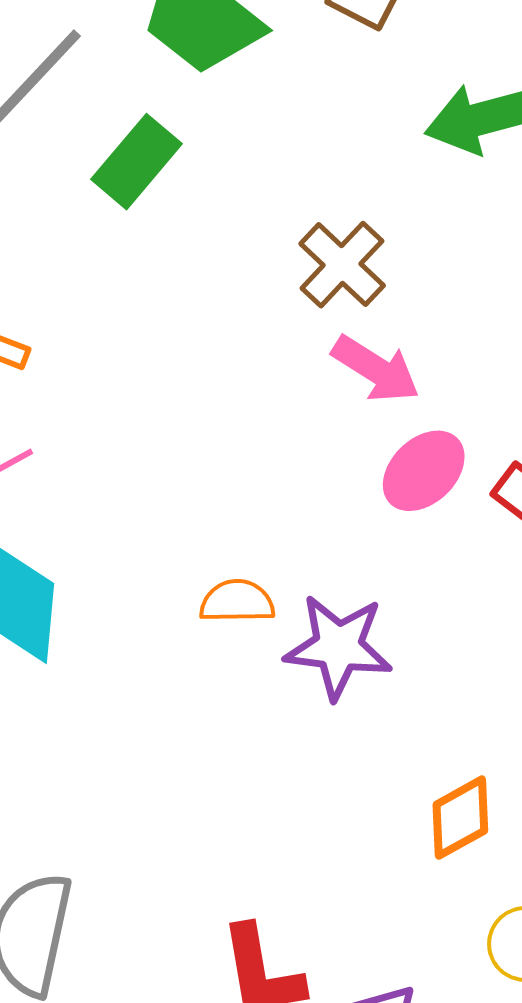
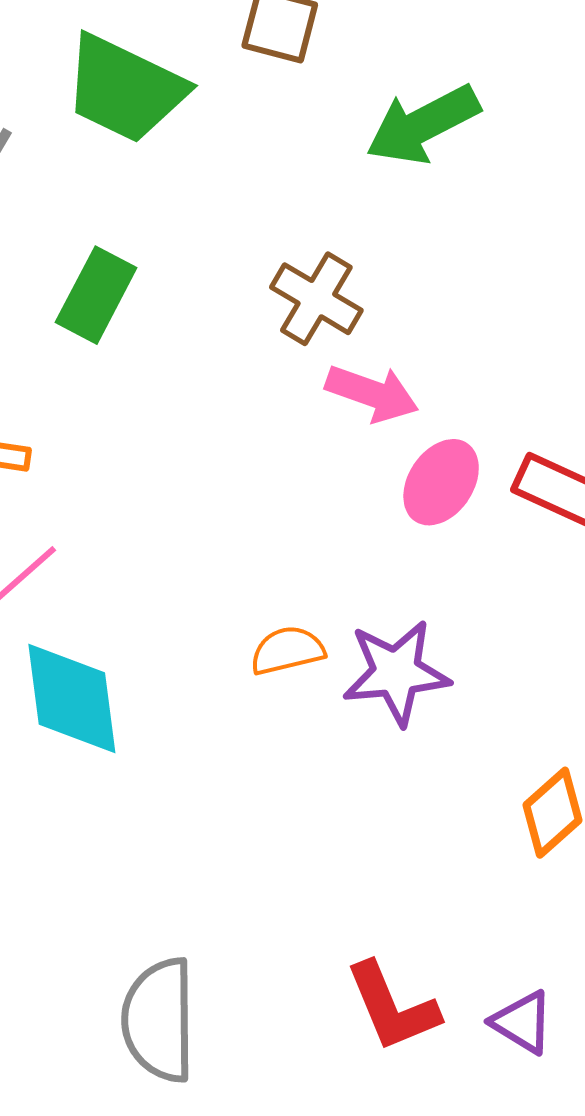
green rectangle: (137, 162) -> (96, 295), moved

